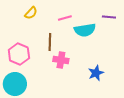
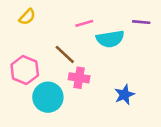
yellow semicircle: (31, 13) -> (27, 17), moved
brown line: (50, 42) -> (65, 54), turned -48
cyan circle: (15, 84) -> (48, 97), moved

